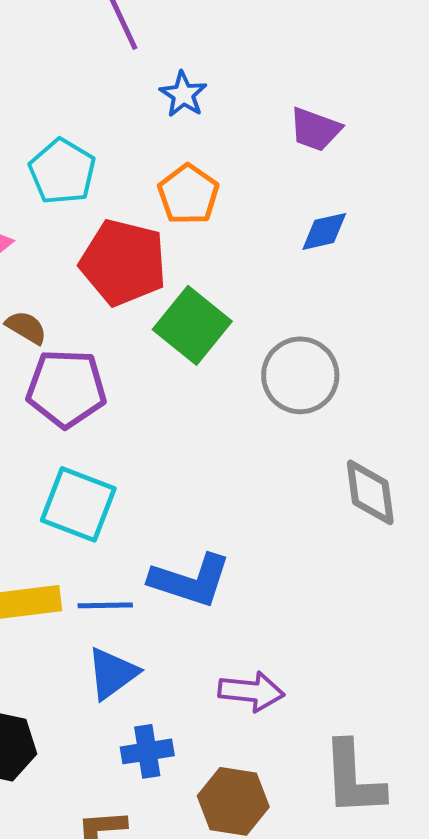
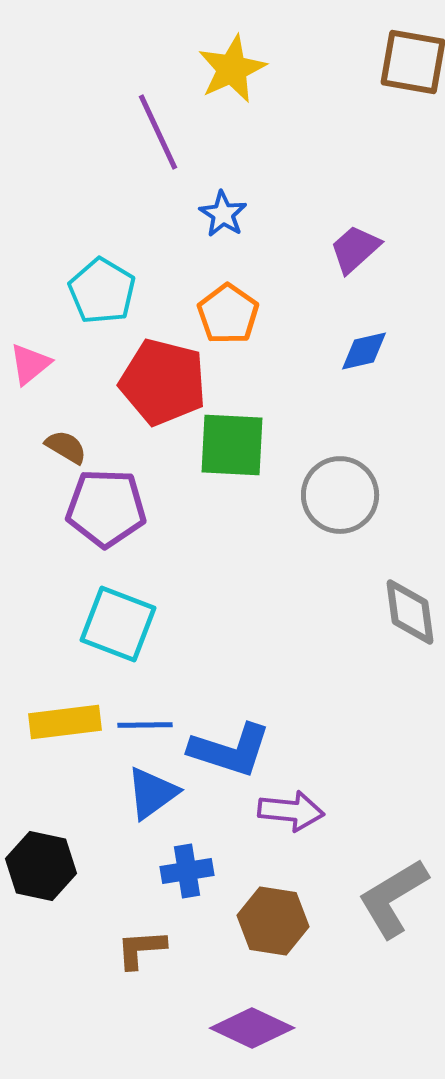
purple trapezoid: (315, 129) -> (355, 249), turned 118
green square: (192, 325) -> (232, 445), turned -36
blue L-shape: (190, 580) -> (230, 750), moved
gray L-shape: (353, 778) -> (393, 898), turned 62

